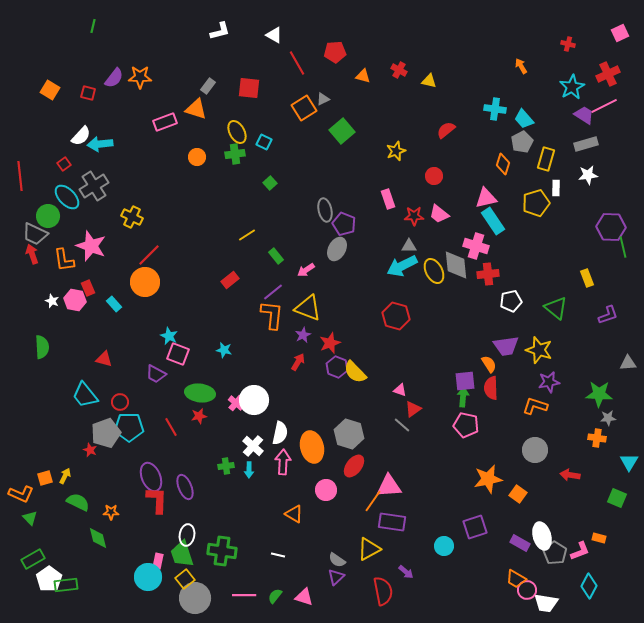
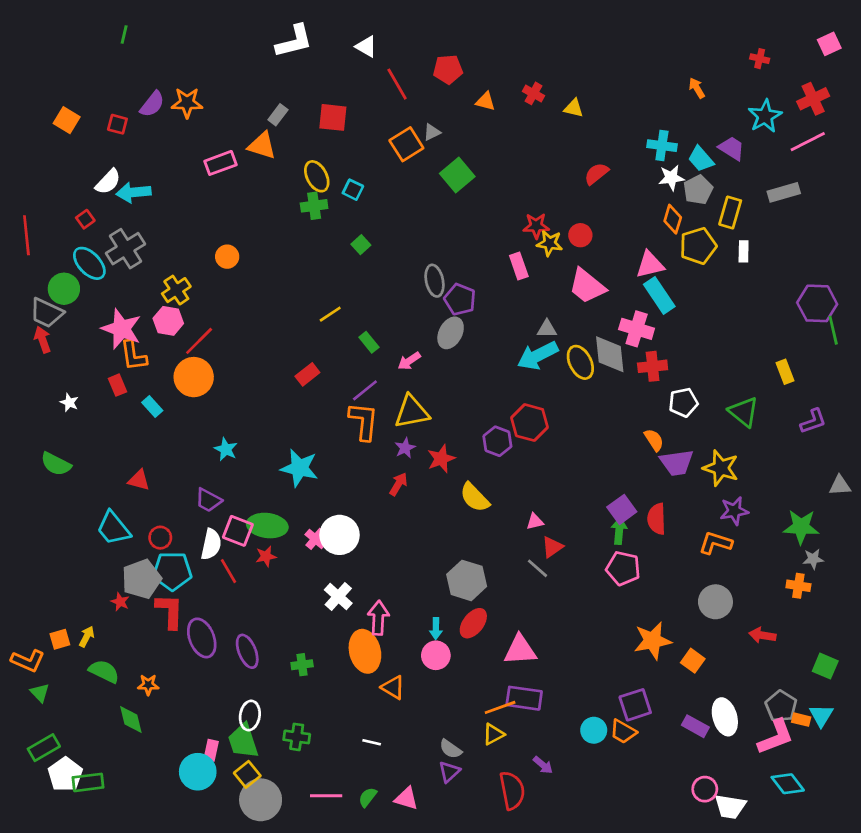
white L-shape: (220, 31) -> (294, 41), size x1.4
purple trapezoid: (584, 115) -> (732, 148), moved
yellow star: (396, 151) -> (550, 243), moved, turned 30
orange circle: (197, 157) -> (227, 257), moved
white star: (588, 175) -> (671, 178), moved
yellow pentagon: (536, 203) -> (698, 246), moved
pink trapezoid: (439, 214) -> (587, 286), size x1.4
red star: (414, 216) -> (536, 226), moved
yellow cross: (132, 217) -> (176, 290), turned 30
orange L-shape: (64, 260) -> (133, 356), moved
pink hexagon: (75, 300) -> (168, 321), moved
yellow triangle: (308, 308) -> (412, 412), turned -32
green semicircle: (42, 347) -> (56, 464), turned 120
cyan star: (224, 350) -> (299, 468), size x1.8
pink square: (178, 354) -> (238, 531), moved
orange semicircle: (489, 364) -> (654, 440), moved
purple hexagon: (337, 367) -> (497, 441), moved
purple square: (465, 381) -> (622, 509), turned -30
pink triangle: (400, 390) -> (535, 522), turned -32
white semicircle: (280, 433) -> (211, 544), moved
orange ellipse: (312, 447) -> (365, 651), moved
cyan triangle: (629, 462) -> (821, 716), moved
green cross: (226, 466) -> (302, 665), moved
cyan arrow: (249, 470) -> (436, 629), moved
red L-shape: (157, 500) -> (170, 611), moved
orange line: (373, 501) -> (500, 707), moved, turned 35
yellow triangle: (369, 549) -> (493, 734), size x0.7
green cross: (222, 551) -> (297, 737), size x0.7
pink L-shape: (580, 551) -> (776, 737), size x1.4
gray pentagon: (555, 553) -> (781, 706), moved
orange trapezoid: (516, 579) -> (623, 732), moved
cyan diamond: (589, 586) -> (788, 784), turned -65

